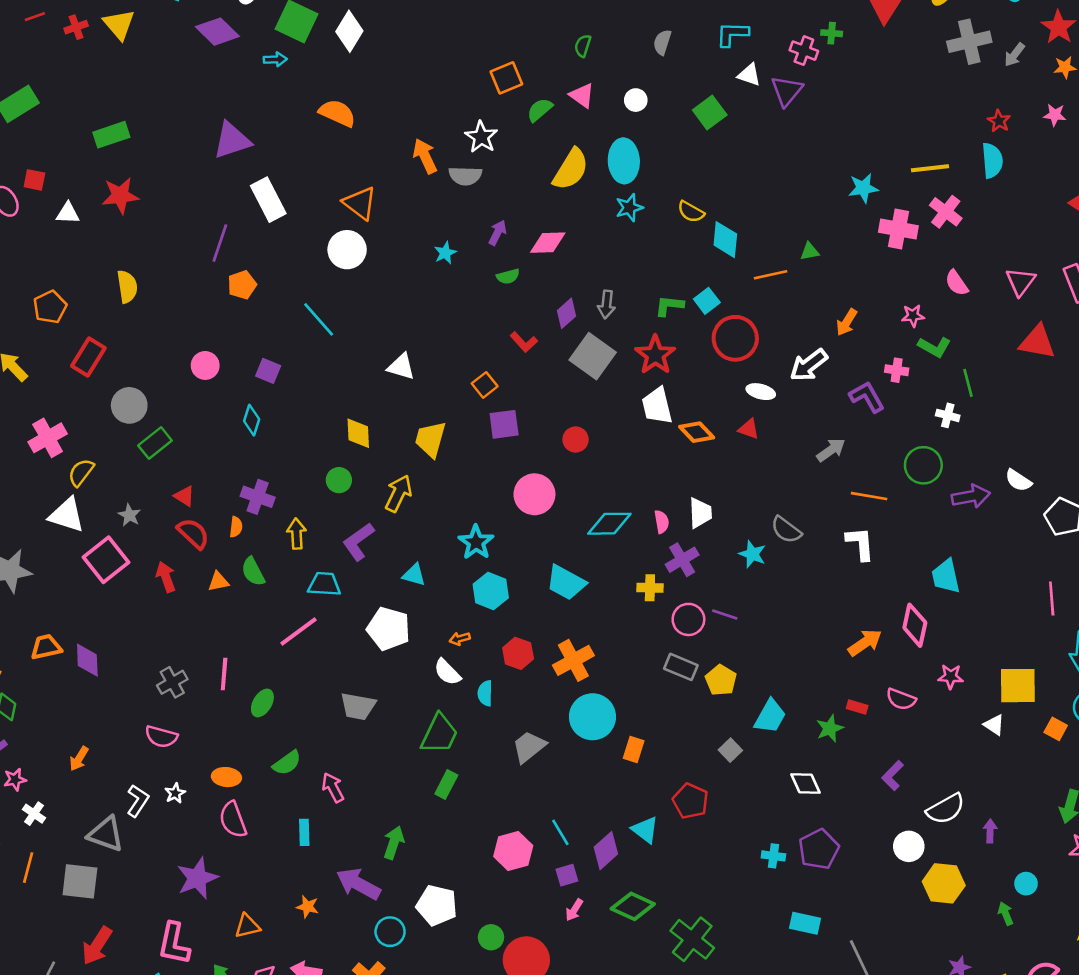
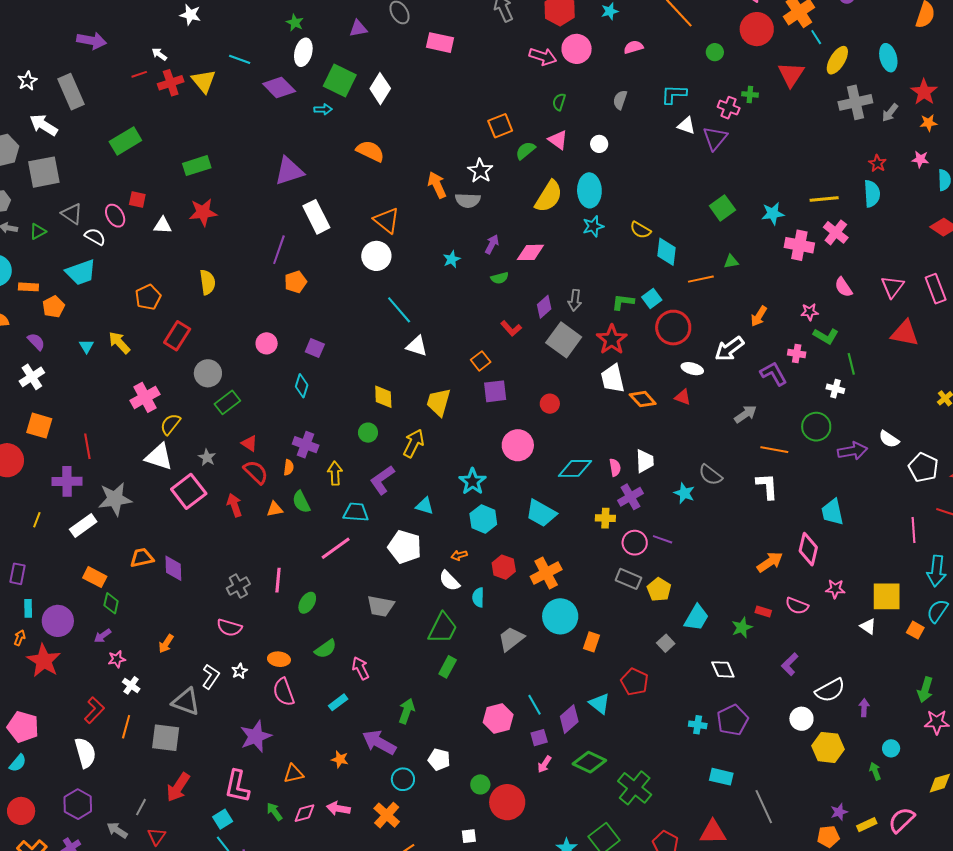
red cross: (76, 27) -> (171, 83), size x1.4
green square: (710, 113) -> (722, 208), moved
cyan line: (319, 319) -> (399, 310), moved
cyan rectangle: (304, 832) -> (338, 702), turned 54
white pentagon: (437, 905) -> (439, 759), size x0.7

